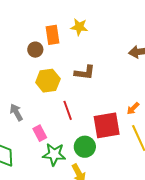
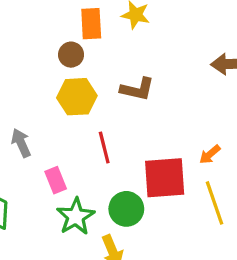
brown circle: (35, 50) -> (71, 55), moved
green star: (54, 154) -> (76, 216), turned 30

